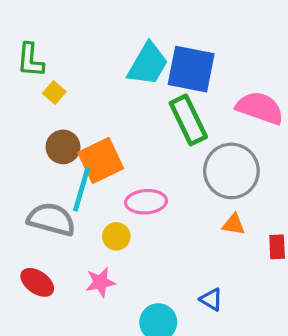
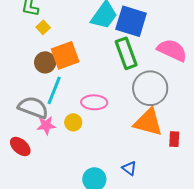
orange square: (101, 160) -> (65, 55), moved
orange triangle: (234, 224) -> (148, 122), size x2.0
pink star: (100, 282) -> (46, 125), moved

